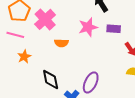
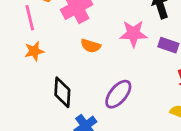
pink line: (15, 35) -> (30, 18), turned 48
purple ellipse: (91, 83) -> (118, 94), moved

